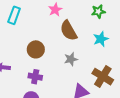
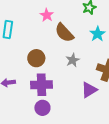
purple cross: (35, 77) -> (42, 85), size x1.5

